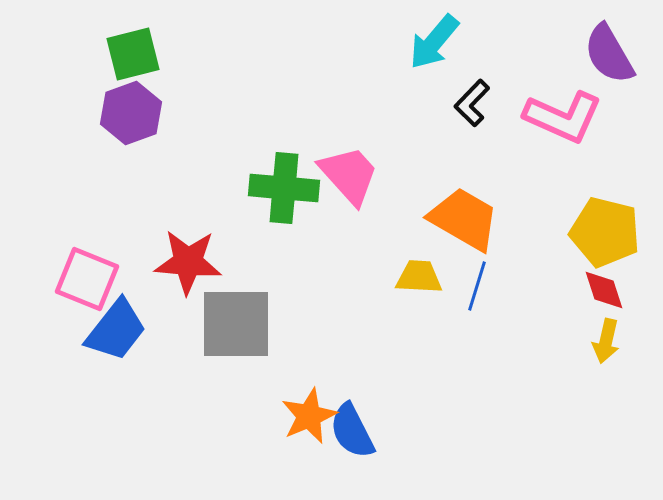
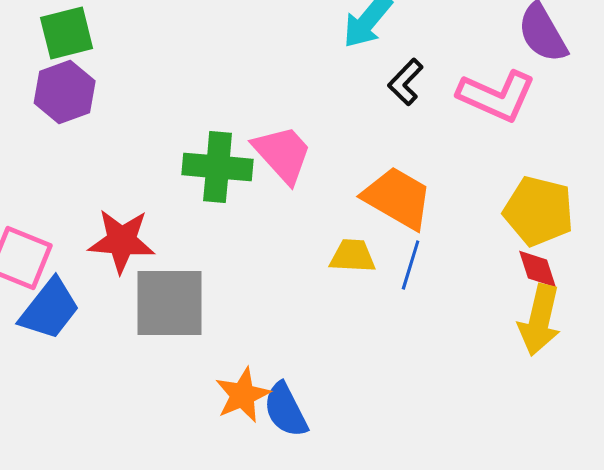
yellow arrow: (606, 341) -> (540, 320), size x1.6

